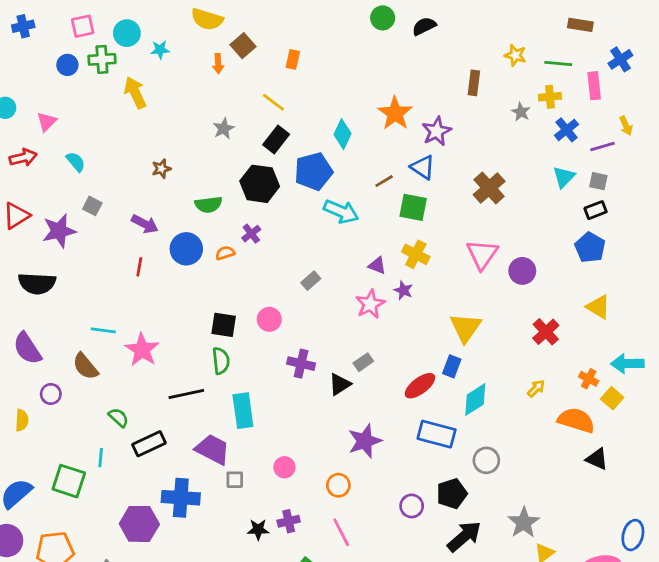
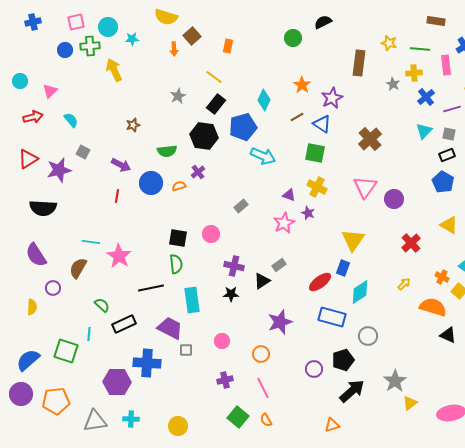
green circle: (383, 18) -> (293, 38), moved
brown rectangle: (474, 83) -> (359, 63), size x1.4
orange star: (395, 113) -> (302, 85), size x0.7
brown line: (384, 181) -> (297, 117), moved
brown semicircle: (85, 366) -> (78, 268), turned 70
black star: (258, 529) -> (231, 294), moved

